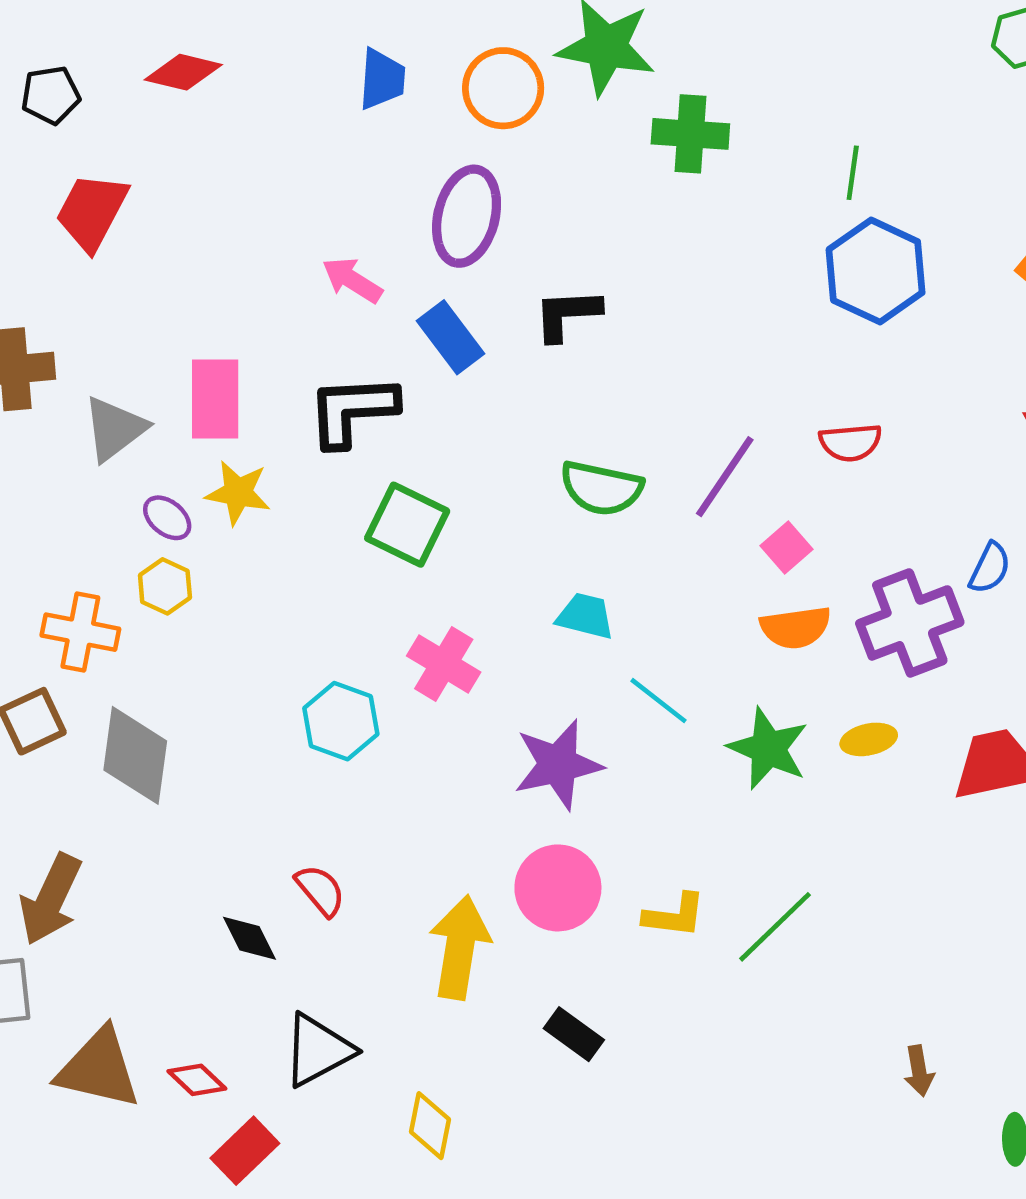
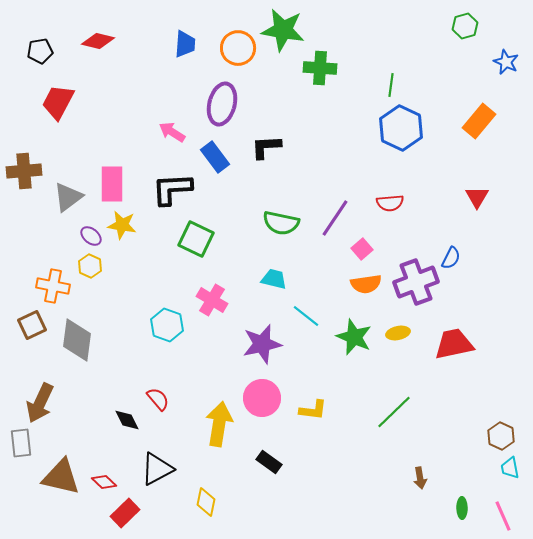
green line: (775, 927) -> (394, 412), moved

